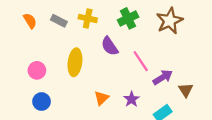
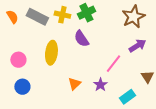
green cross: (128, 18) -> (86, 13), moved
gray rectangle: (59, 21) -> (37, 17), size x1.5
pink line: (141, 61) -> (113, 64), moved, turned 72
purple arrow: (163, 77) -> (137, 46), moved

